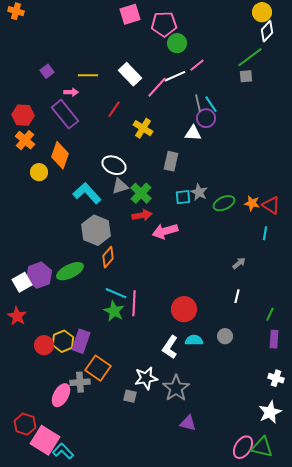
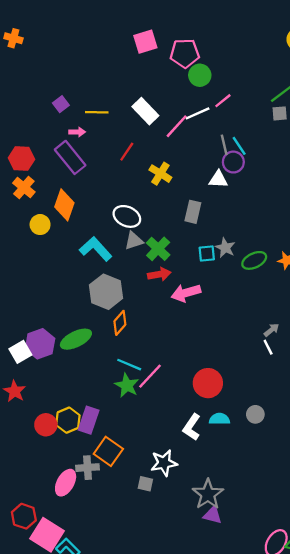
purple square: (47, 71) -> (61, 104), moved
white line: (237, 296) -> (268, 347), moved, turned -40
pink line: (134, 303) -> (150, 376), turned 40
gray star: (176, 388) -> (208, 494), moved

